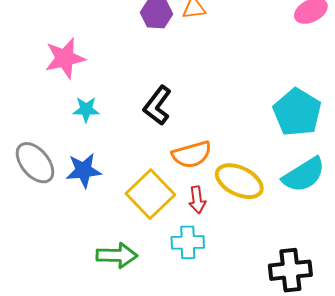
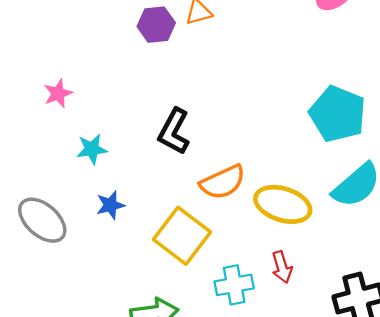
pink star: (65, 58) -> (58, 93), size x0.6
blue star: (84, 170) -> (110, 205), moved, size x0.7
red arrow: (197, 200) -> (282, 267), moved

